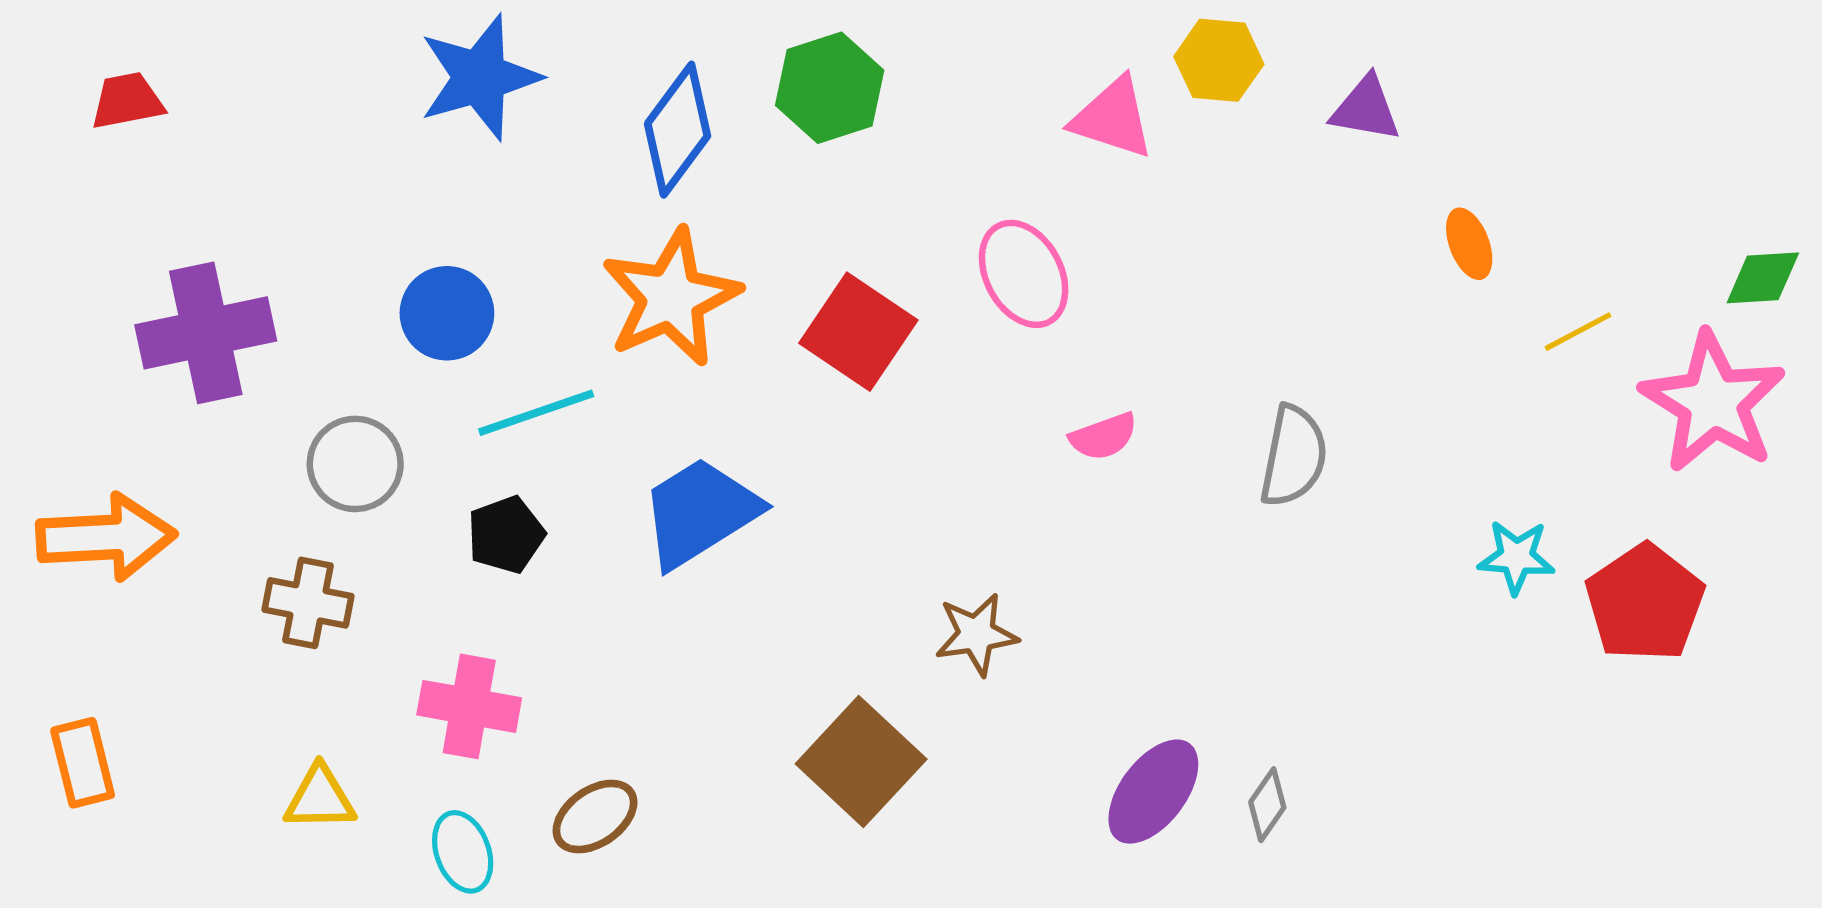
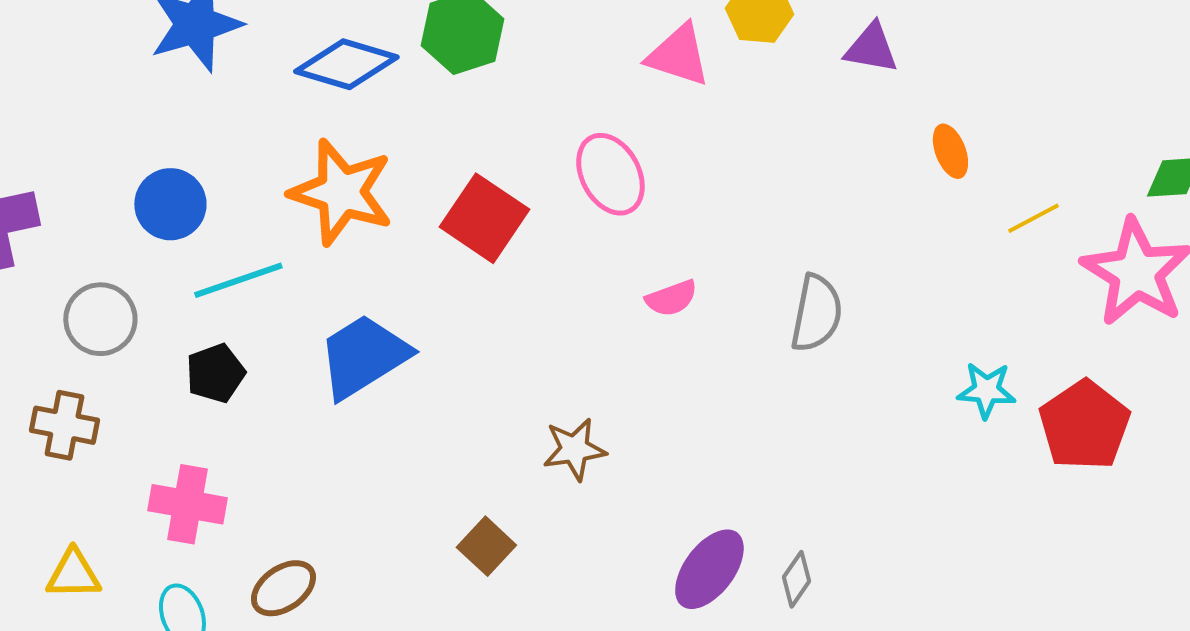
blue diamond: (678, 130) -> (346, 64), turned 70
orange star: (671, 298) -> (341, 192), turned -30
brown square: (861, 761) -> (486, 546), size x0.6

